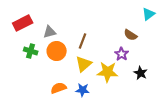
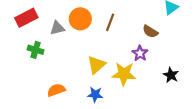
brown line: (83, 41) -> (110, 22), moved
orange circle: (57, 51) -> (80, 19), moved
black star: (141, 73) -> (171, 75), moved
orange semicircle: (59, 88) -> (56, 90), moved

